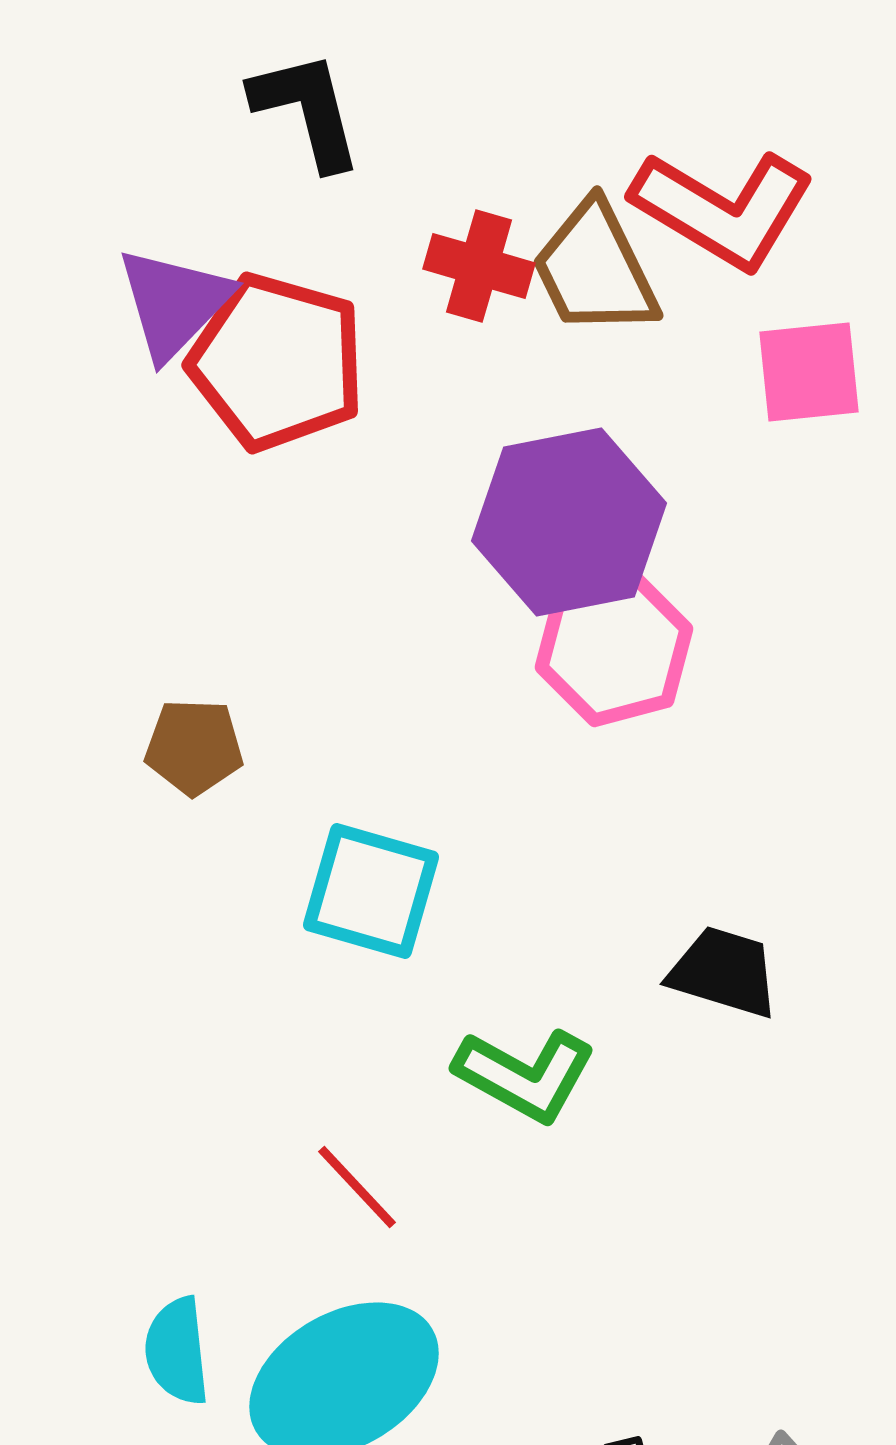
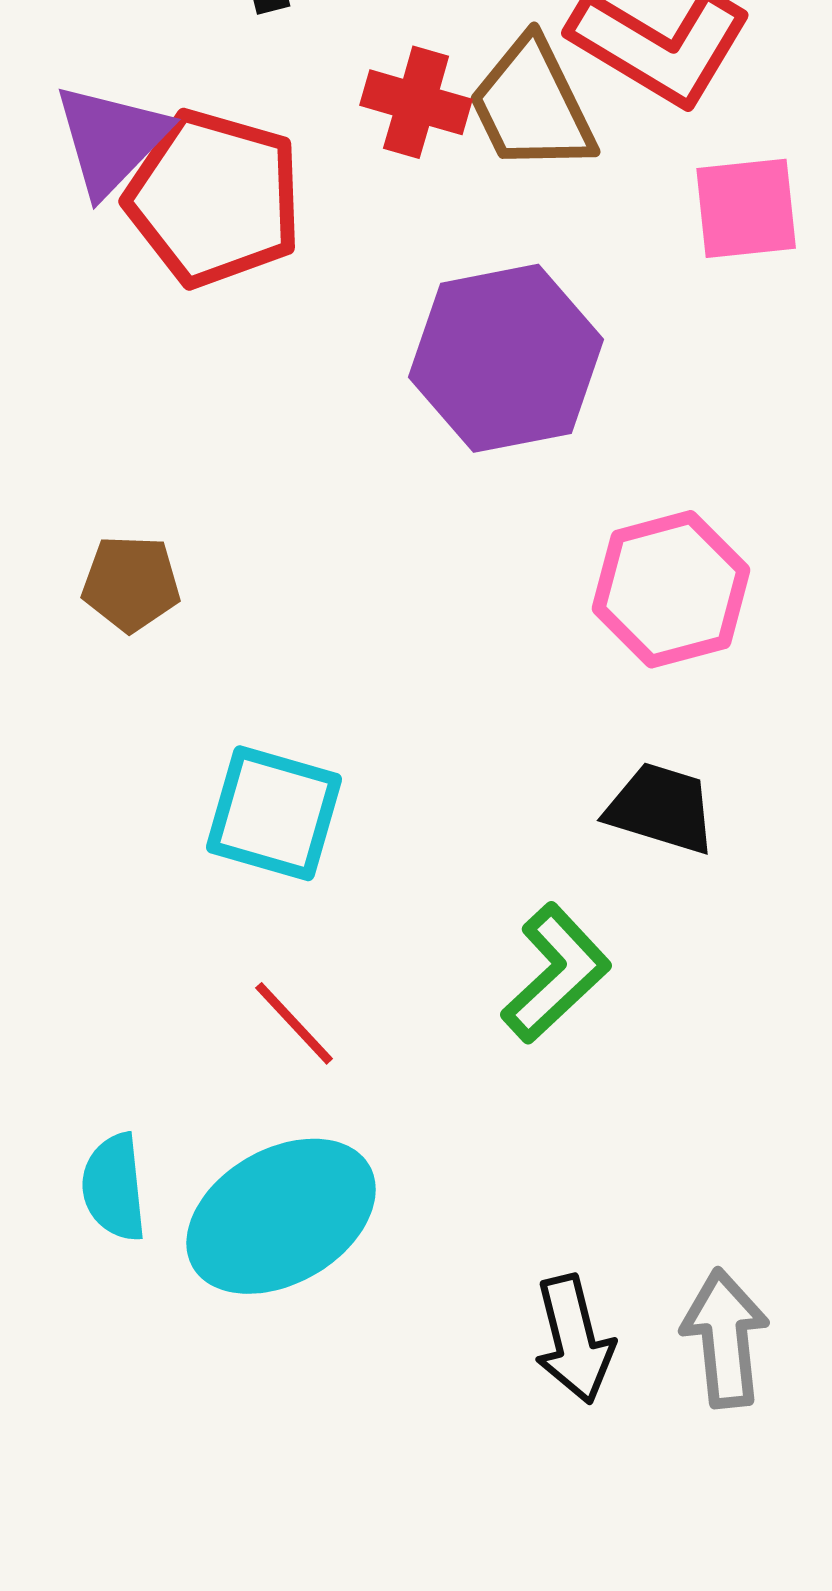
pink hexagon: (614, 648) -> (671, 589), moved
cyan square: (371, 891) -> (274, 813), moved
green L-shape: (525, 1075) -> (556, 973), moved, turned -72

